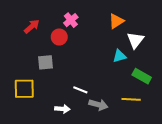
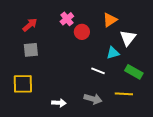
red circle: (59, 37) -> (82, 32), moved
gray square: (45, 62) -> (31, 50), moved
white line: (80, 90) -> (98, 71), moved

